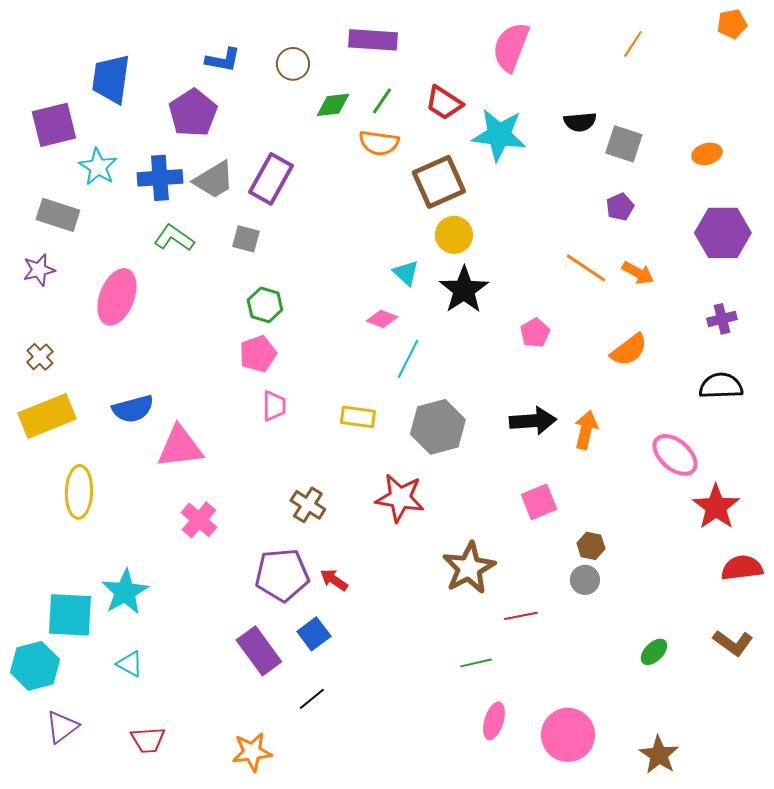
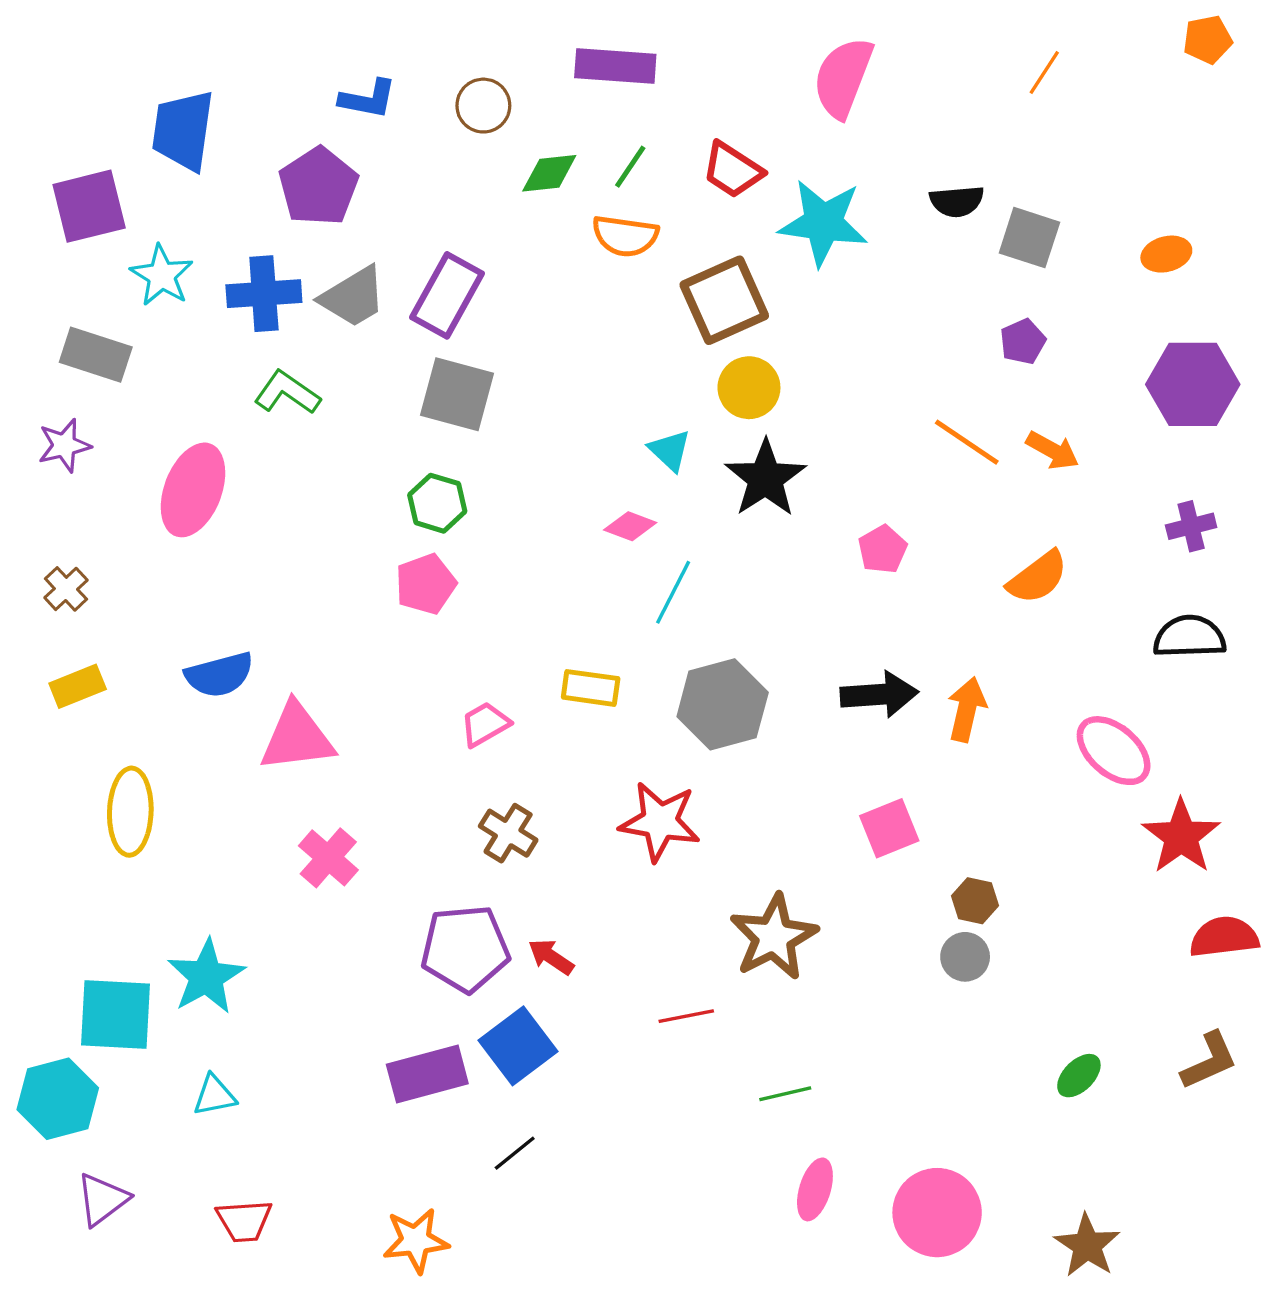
gray square: (246, 239) -> (457, 394), moved, size x1.6
pink trapezoid: (274, 406) -> (485, 724), moved, turned -120
yellow rectangle: (47, 416) -> (78, 686), size x0.6
red line: (521, 616) -> (686, 1016), moved
blue square: (314, 634) -> (518, 1046), size x1.4
brown L-shape: (733, 643) -> (1209, 1061), turned -60
purple rectangle: (259, 651) -> (427, 1074), turned -69
cyan triangle: (130, 664) -> (214, 1095), turned -40

